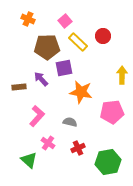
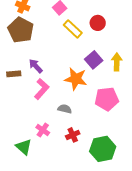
brown pentagon: (47, 47) -> (21, 30), moved, turned 30
purple square: (64, 68) -> (94, 60), moved, turned -30
pink L-shape: (37, 116) -> (42, 89), moved

